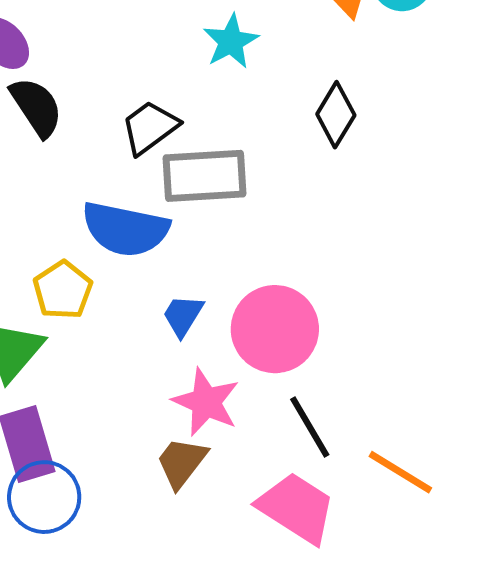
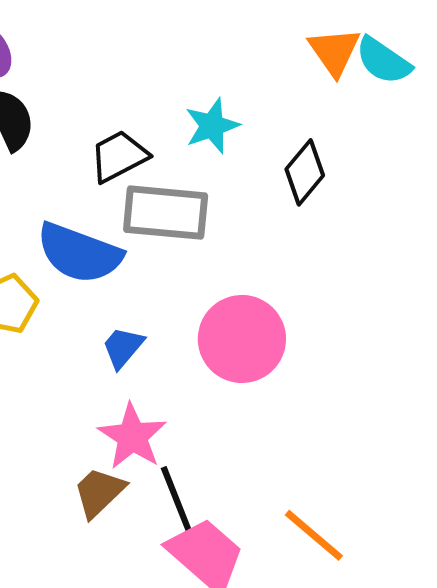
cyan star: (231, 41) -> (212, 126), moved
pink circle: (275, 329) -> (242, 339), moved
black line: (310, 427) -> (176, 499), moved

